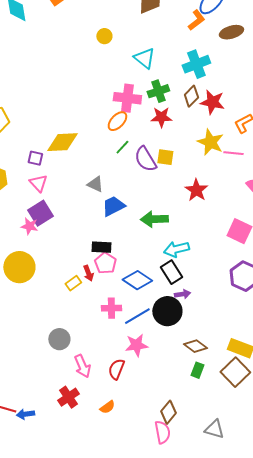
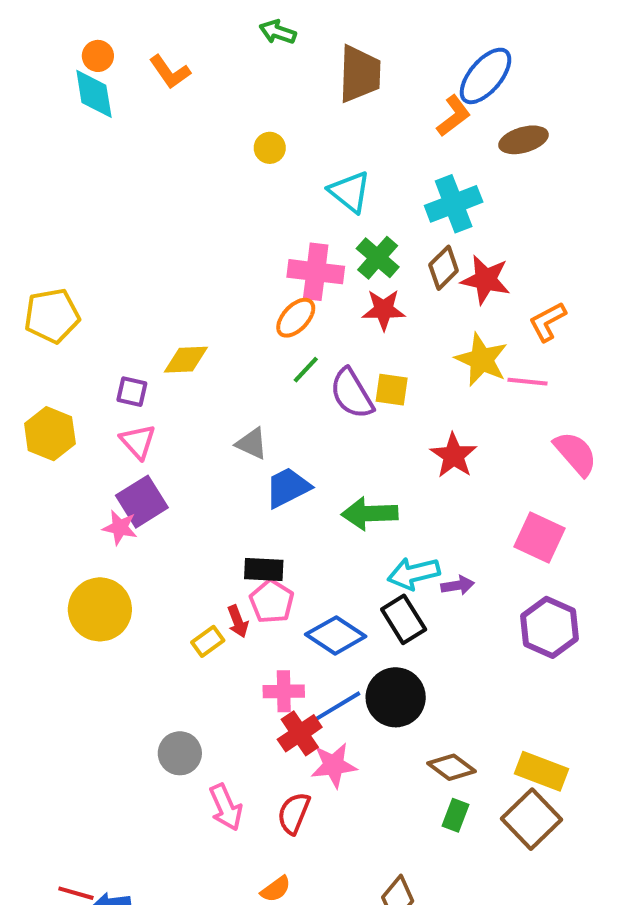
green cross: (158, 91) -> (378, 258), turned -30
yellow diamond: (62, 142) -> (186, 360), size x0.7
purple arrow: (182, 294) -> (458, 585), moved
red cross: (68, 397) -> (300, 733), moved

